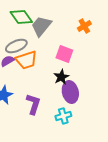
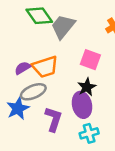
gray ellipse: (16, 46) -> (33, 92), moved
purple ellipse: (70, 92) -> (82, 105), moved

